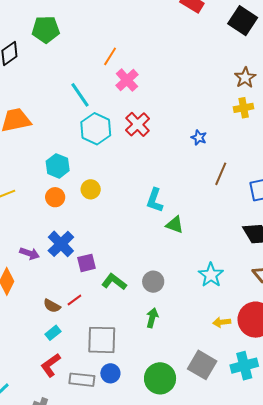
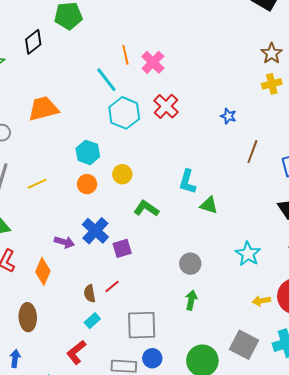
orange line: (110, 56) -> (125, 55), moved, turned -42
green L-shape: (114, 282) -> (146, 209), moved
brown semicircle: (52, 306) -> (90, 294), turned 54
red L-shape: (51, 365) -> (76, 352), moved

